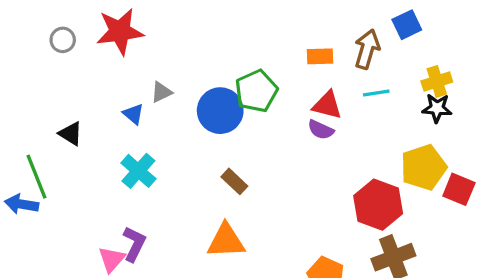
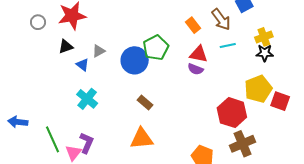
brown arrow: (367, 49) -> (221, 19), turned 130
orange rectangle: (320, 56) -> (193, 25), turned 56
black triangle: (71, 134) -> (66, 47), moved, turned -49
green line: (36, 177) -> (53, 139), moved

